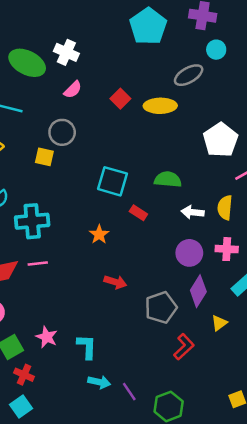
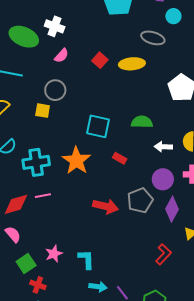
gray ellipse: (189, 75) -> (153, 38), turned 50
red rectangle: (138, 213) -> (120, 158), moved
orange star: (99, 234) -> (76, 161), moved, size x1.8
red arrow: (115, 282) -> (106, 206), size x1.4
gray pentagon: (161, 308) -> (140, 200), moved
pink star: (47, 337) -> (54, 254), turned 30

